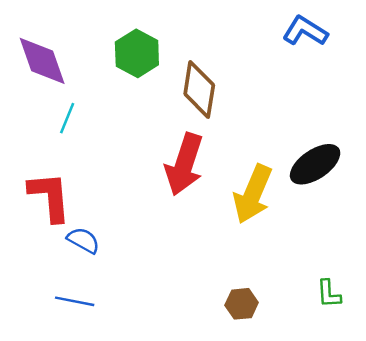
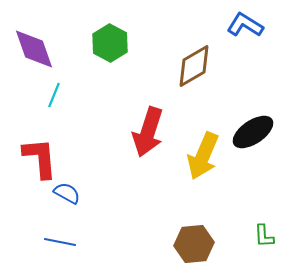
brown diamond: (199, 90) -> (194, 66), moved, turned 51
brown hexagon: (242, 304) -> (194, 244), size x1.5

